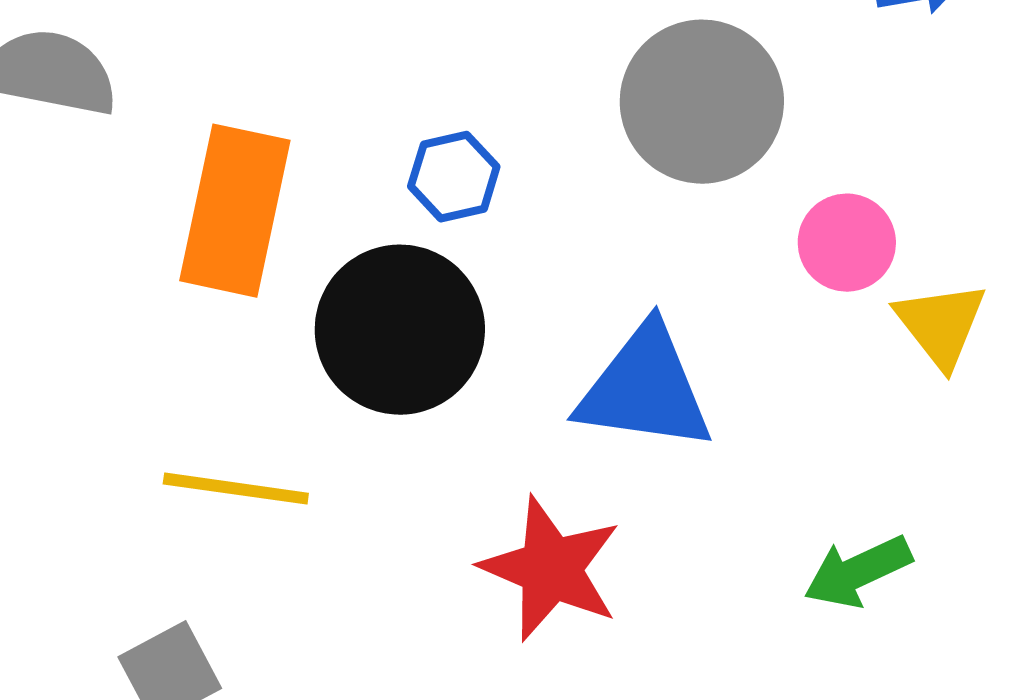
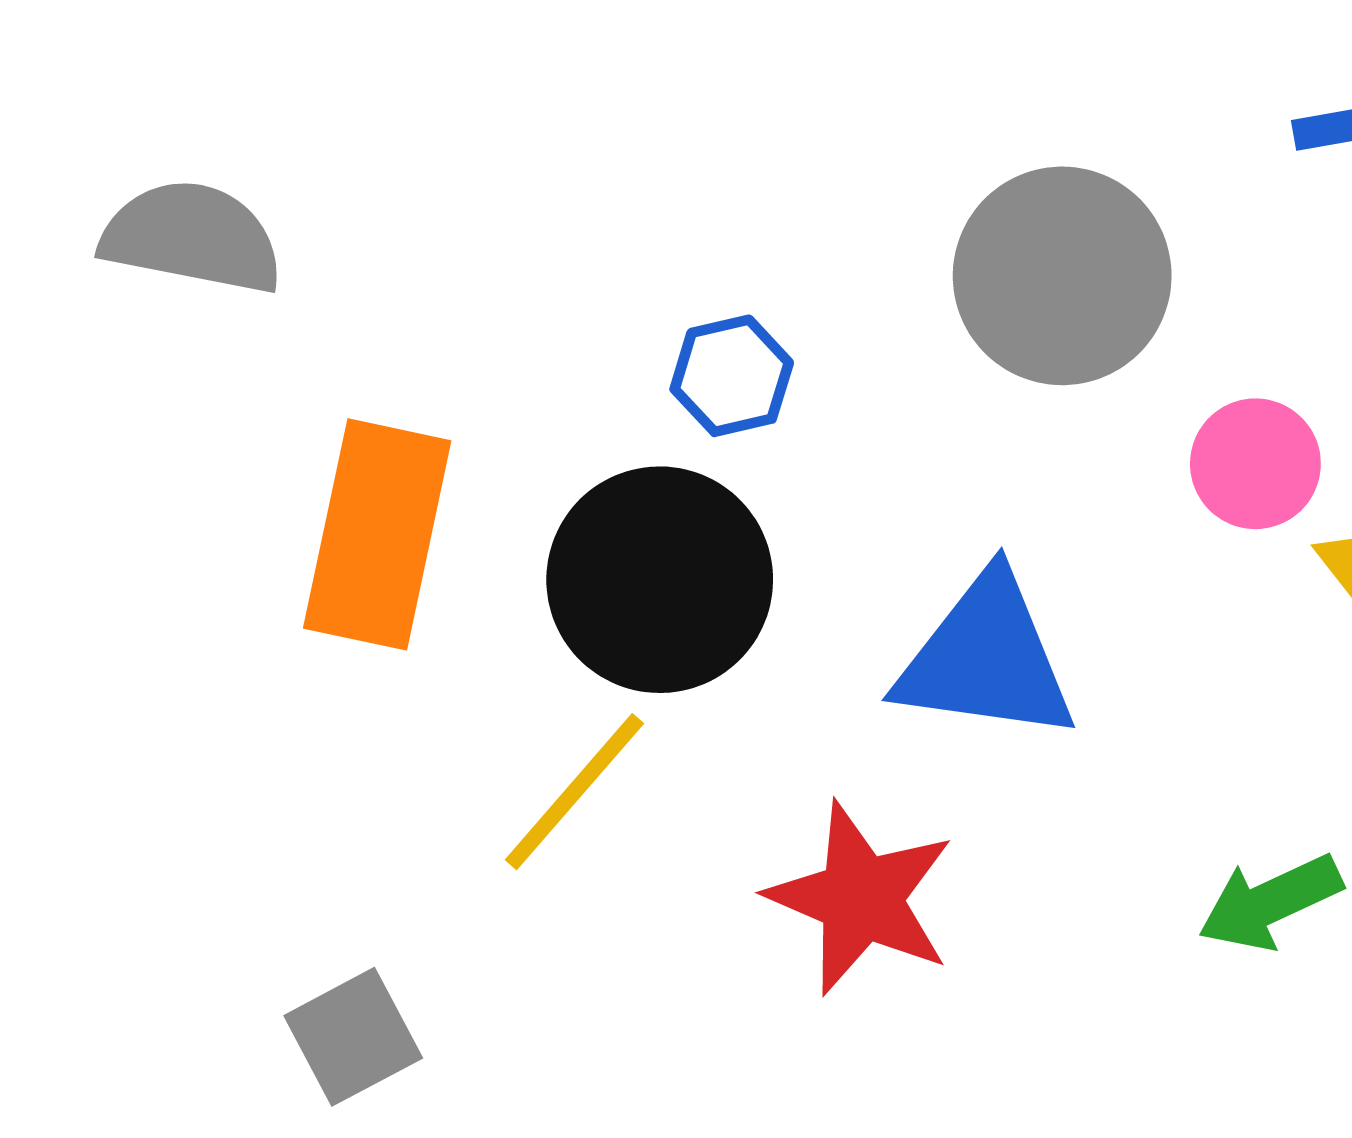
orange rectangle: (235, 211) -> (377, 534), moved
yellow line: (236, 489) -> (574, 792), moved, turned -57

